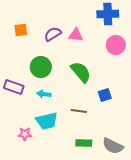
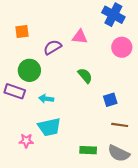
blue cross: (108, 14) -> (113, 15), turned 30
purple semicircle: (53, 34) -> (53, 47), moved
green circle: (41, 67) -> (29, 70), moved
green semicircle: (81, 72) -> (85, 76), size x0.7
brown line: (79, 111) -> (120, 125), moved

